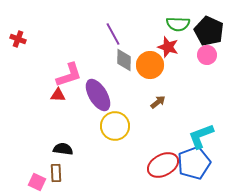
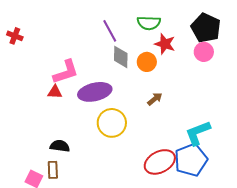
green semicircle: (178, 24) -> (149, 23), moved
orange circle: (150, 65) -> (147, 62), size x0.7
purple ellipse: (98, 95) -> (95, 92), turned -72

